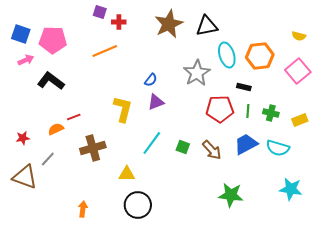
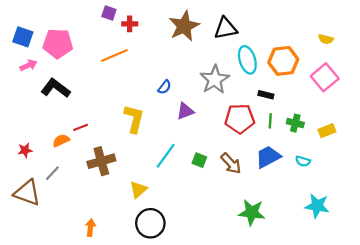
purple triangle: (156, 102) -> (185, 111), moved
cyan semicircle: (278, 148) -> (303, 161), size x0.6
yellow triangle: (127, 174) -> (138, 190), turned -42

